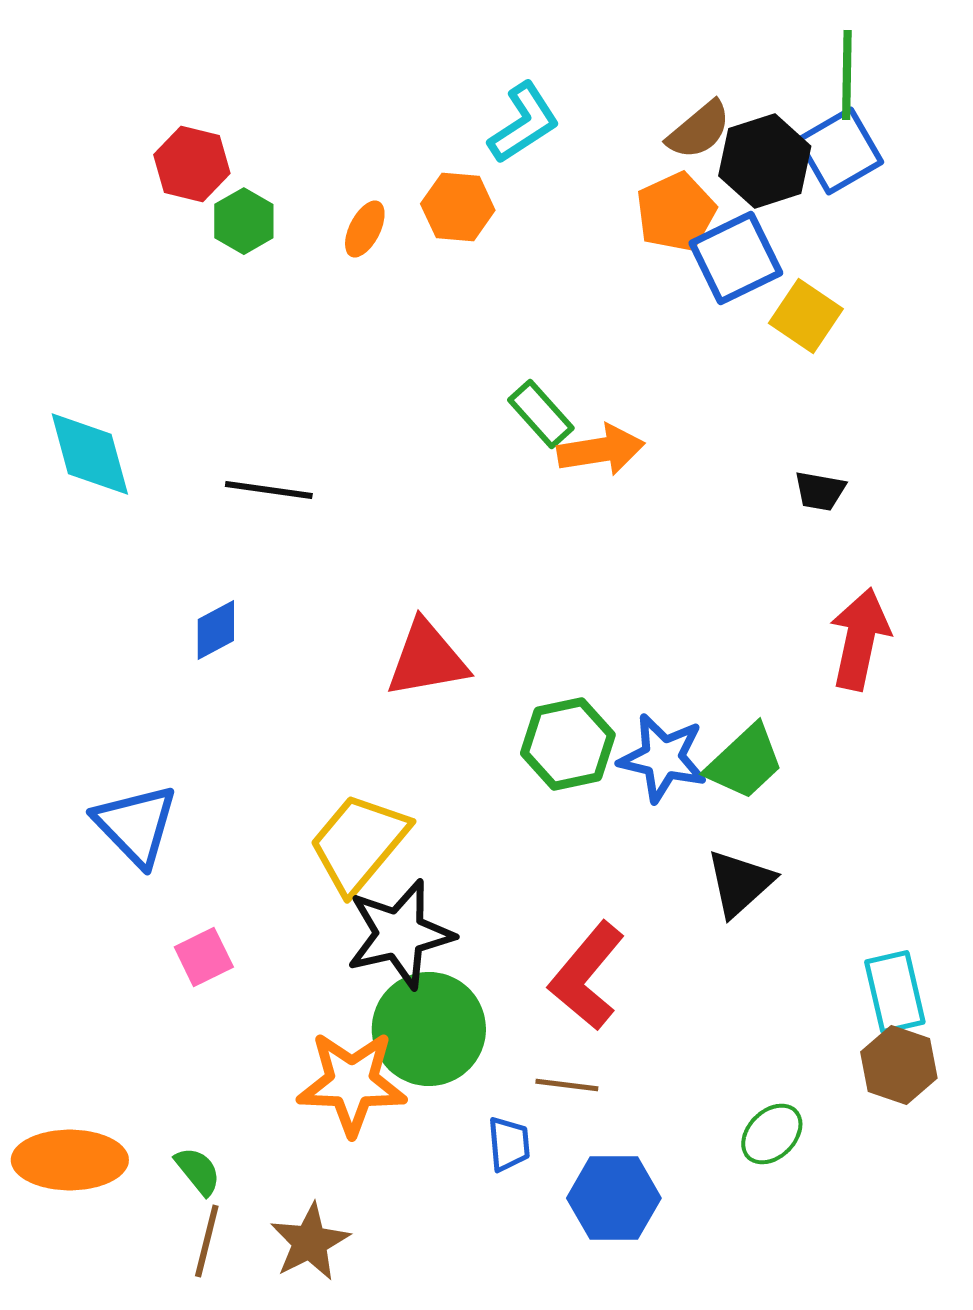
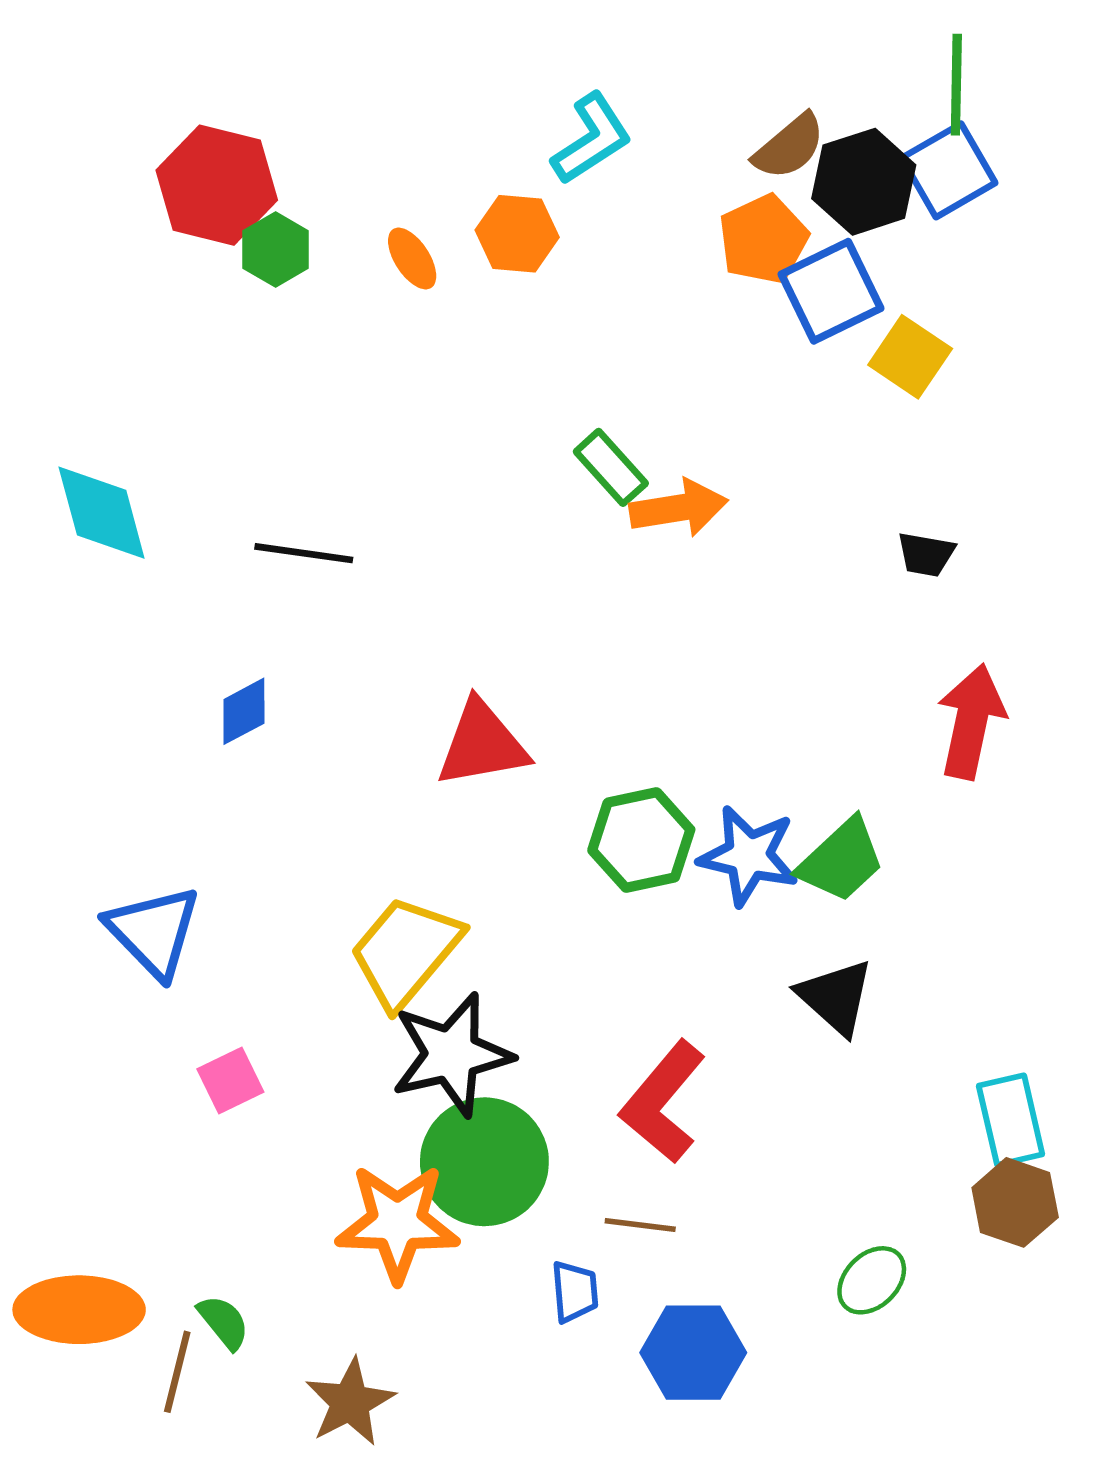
red hexagon: (192, 164) -> (217, 185), size x1.4
orange ellipse: (365, 229) -> (412, 259), turned -60
black triangle: (740, 883) -> (836, 997), turned -36
brown line: (207, 1241) -> (177, 1372), moved

